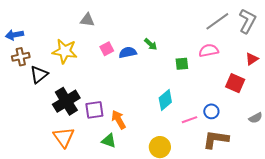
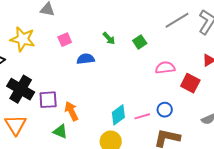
pink semicircle: (209, 50) -> (165, 68), moved
blue semicircle: (128, 52) -> (86, 59), moved
green square: (182, 64) -> (140, 42), moved, turned -32
cyan diamond: (165, 100) -> (118, 115), moved
black cross: (66, 101) -> (21, 89), turned -32

